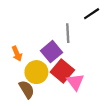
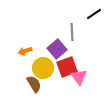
orange arrow: (17, 54) -> (25, 51), turned 96
red square: (62, 71) -> (67, 67), turned 30

